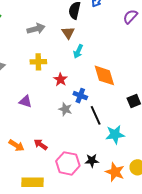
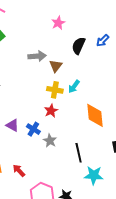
brown triangle: (68, 33) -> (56, 66), moved
yellow cross: (38, 62) -> (55, 90), moved
blue cross: (80, 96) -> (33, 129), moved

